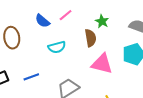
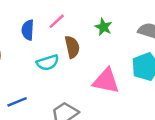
blue semicircle: (42, 21) -> (28, 30), turned 56
brown semicircle: (91, 38) -> (72, 47), moved

